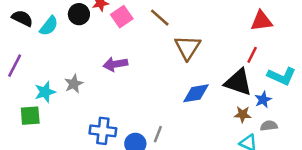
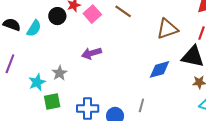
brown triangle: (188, 47) -> (167, 29), moved, turned 45
green square: (30, 116) -> (52, 101), moved
gray line: (158, 134) -> (141, 105), moved

